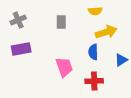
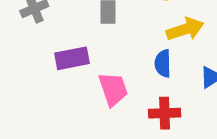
purple rectangle: (21, 49) -> (72, 58), moved

